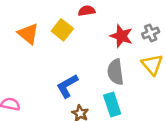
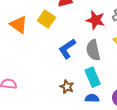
blue L-shape: (67, 86) -> (67, 49), moved

